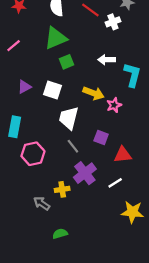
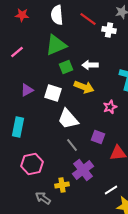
white cross: (113, 22) -> (109, 30), turned 32
white arrow: (106, 60) -> (90, 65), moved
yellow arrow: (94, 93) -> (84, 87), moved
white trapezoid: (69, 118) -> (68, 119), turned -55
pink hexagon: (33, 154) -> (32, 164), moved
white line: (115, 183) -> (111, 190), moved

